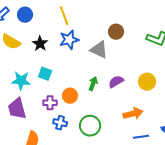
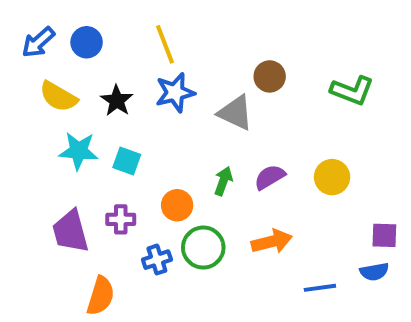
cyan star: (21, 81) -> (78, 151), moved
purple cross: (50, 103) -> (121, 219), moved
orange arrow: (133, 114) -> (272, 241), moved
blue cross: (60, 123) -> (157, 260), turned -32
green circle: (90, 126) -> (203, 248), moved

